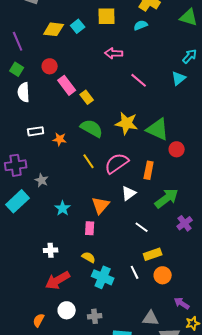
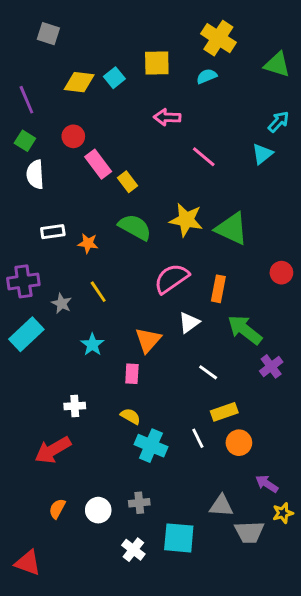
red circle: (177, 149) -> (281, 273), moved
yellow line: (89, 161) -> (98, 292), moved
green arrow: (167, 198) -> (245, 330), turned -105
red arrow: (58, 280) -> (53, 450), moved
white circle: (67, 310) -> (98, 510), moved

